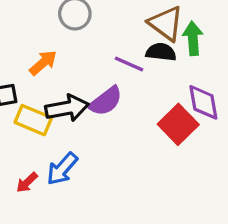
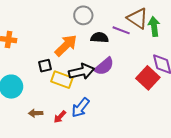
black semicircle: (161, 52) -> (100, 37), moved
orange arrow: (43, 63) -> (66, 45), size x1.4
purple line: (129, 64) -> (121, 30), moved

